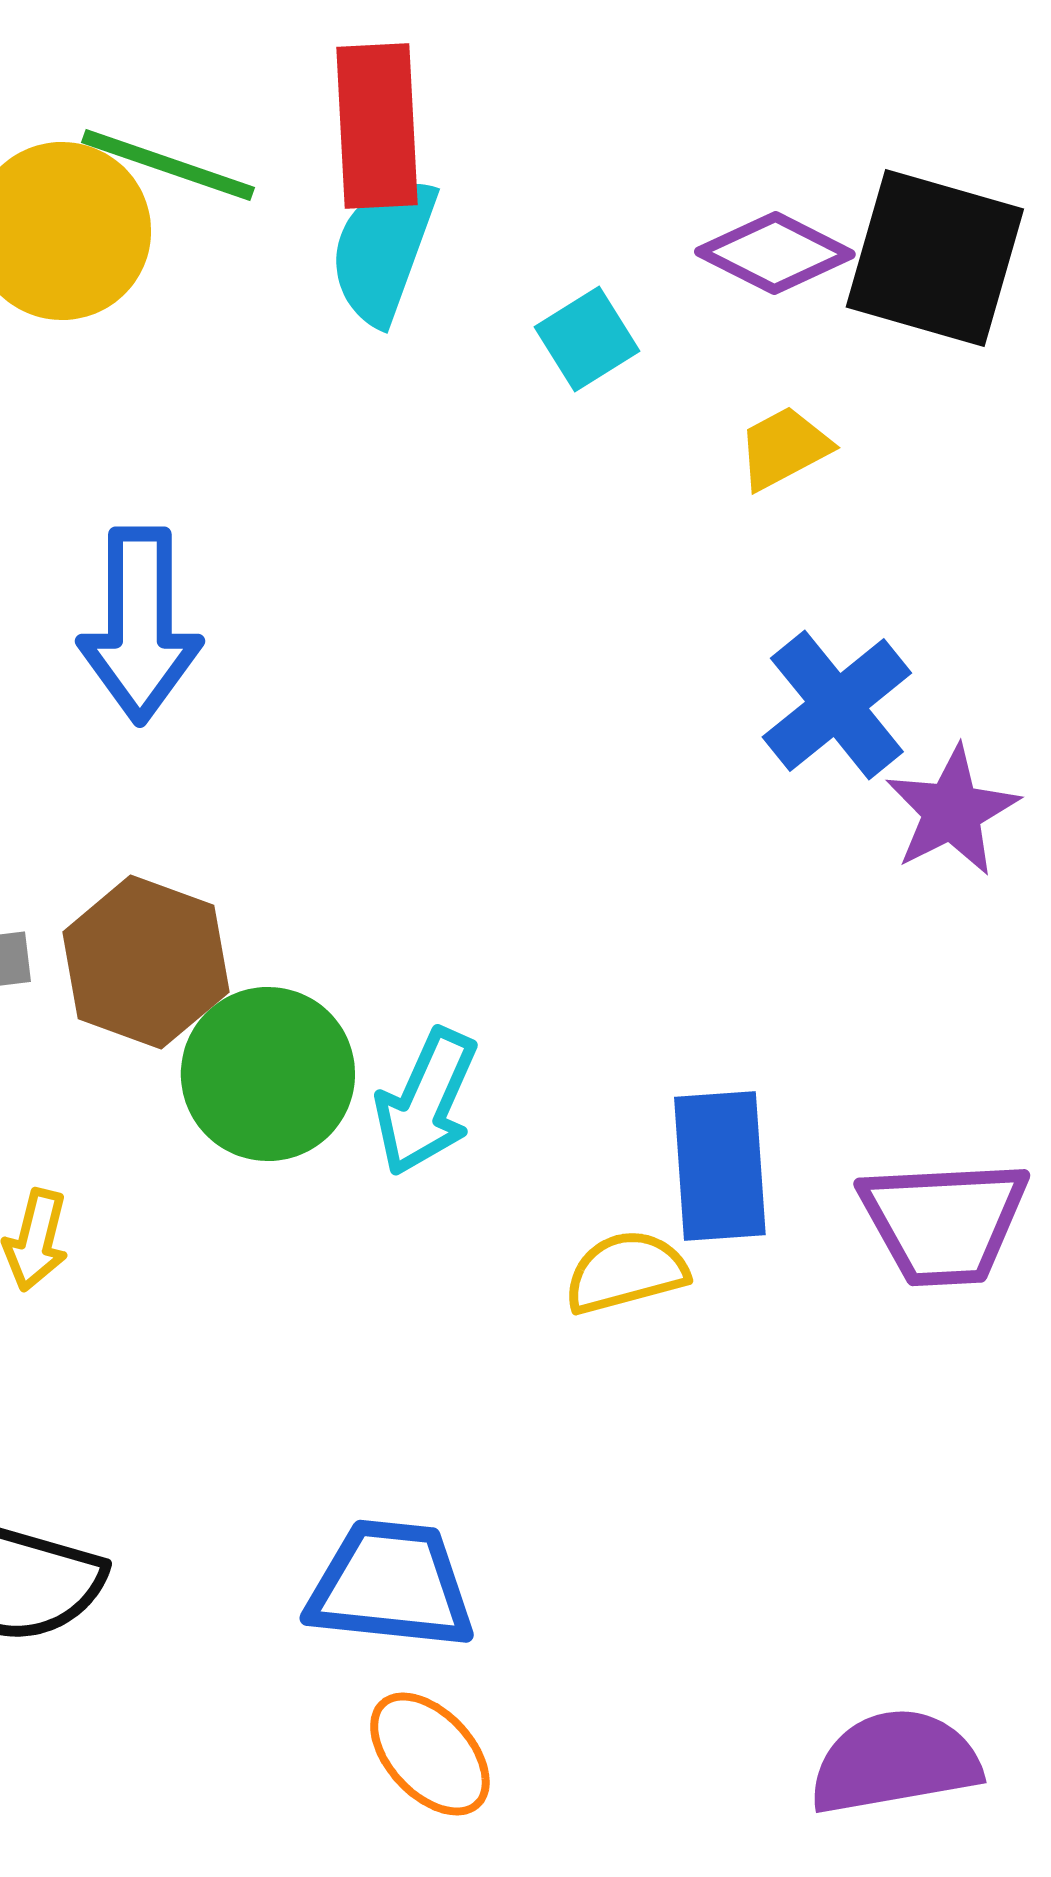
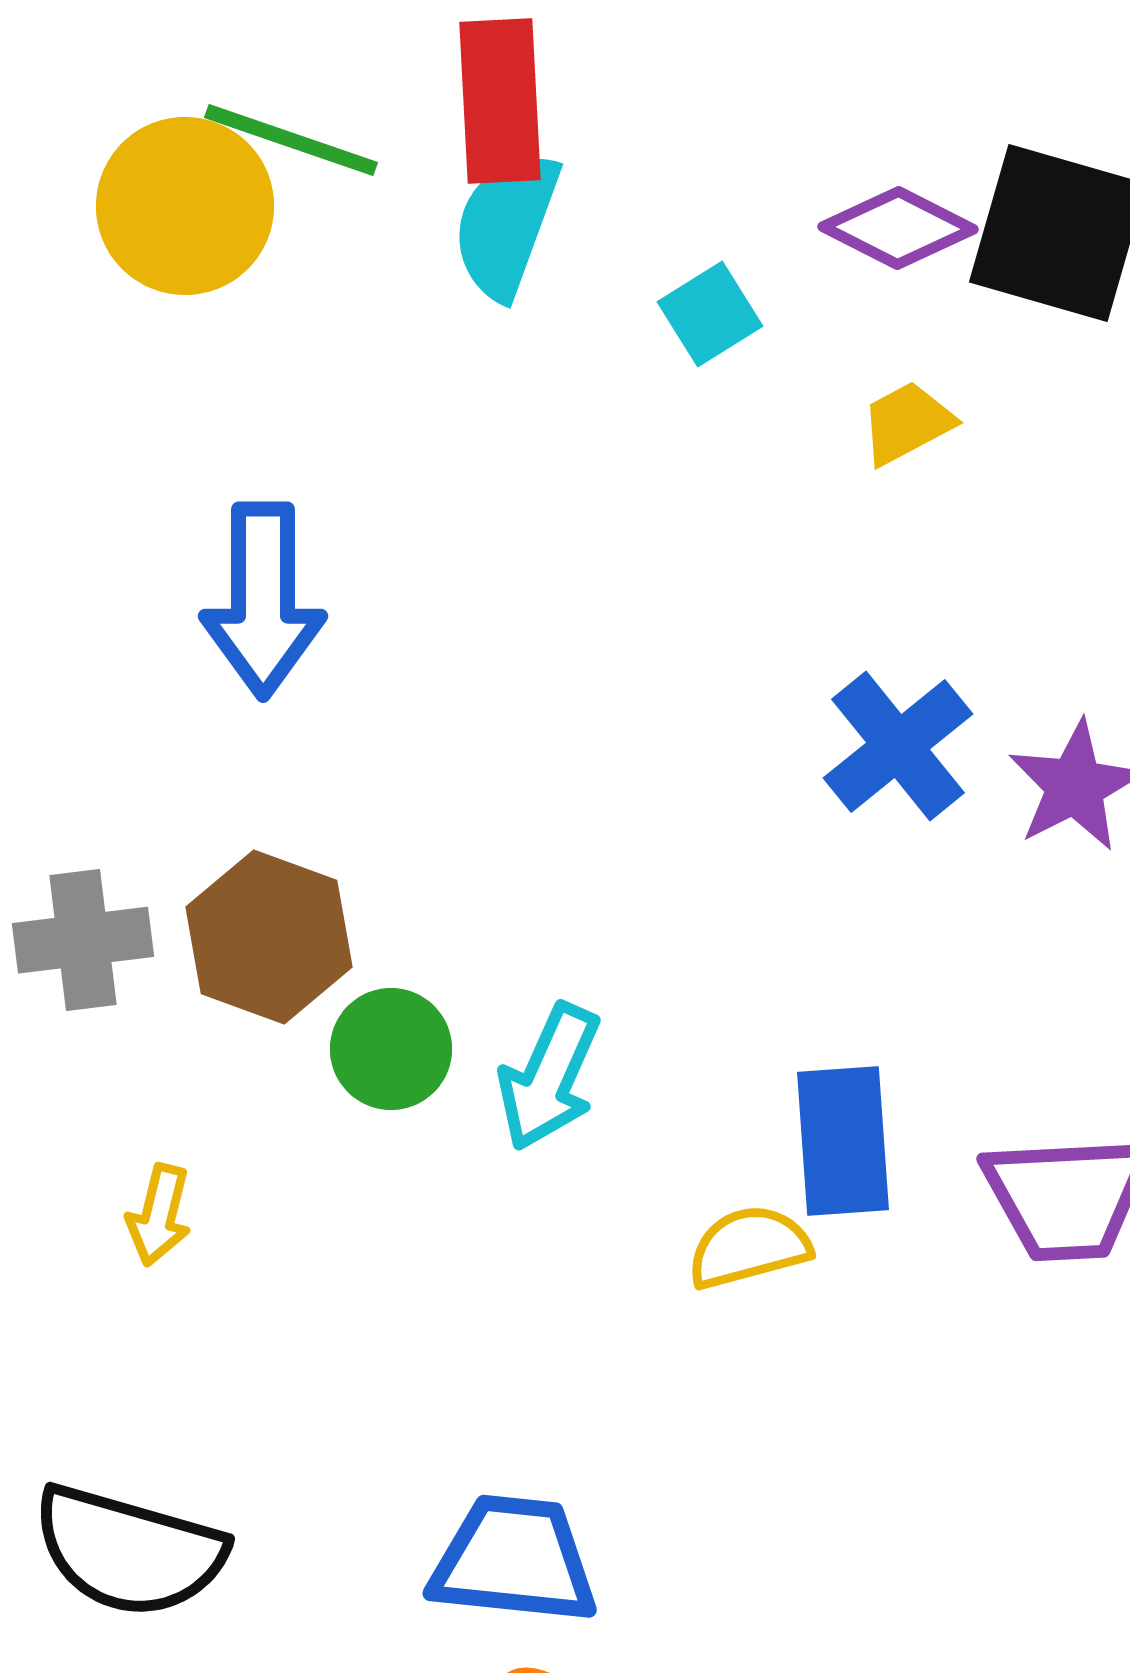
blue cross: (837, 705) -> (898, 746), moved
green circle: (268, 1074) -> (391, 1049), size x0.7

